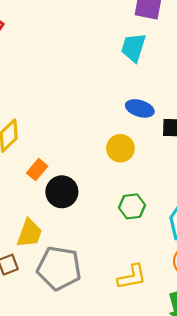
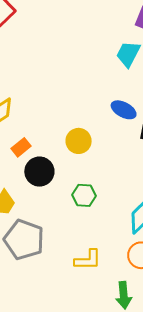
yellow circle: (120, 148) -> (79, 141), moved
green hexagon: (132, 206) -> (84, 195), moved

